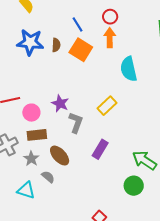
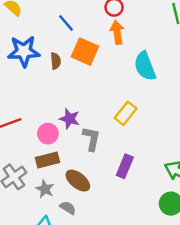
blue line: (78, 24) -> (66, 23), moved
brown semicircle: (56, 45) -> (56, 61), moved
pink circle: (31, 113) -> (48, 134), moved

